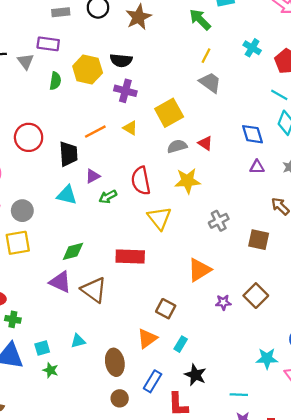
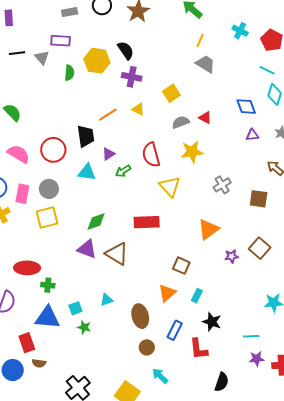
black semicircle: (121, 60) -> (126, 50), turned -126
yellow square: (169, 113) -> (171, 93), size x0.7
red circle: (29, 137) -> (53, 150), moved

